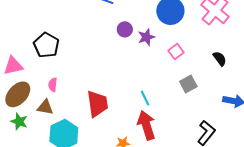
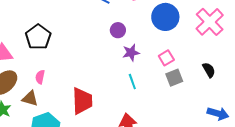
purple star: (146, 37) -> (131, 53), moved
gray square: (188, 84) -> (174, 78), moved
cyan line: (145, 98) -> (132, 82), moved

